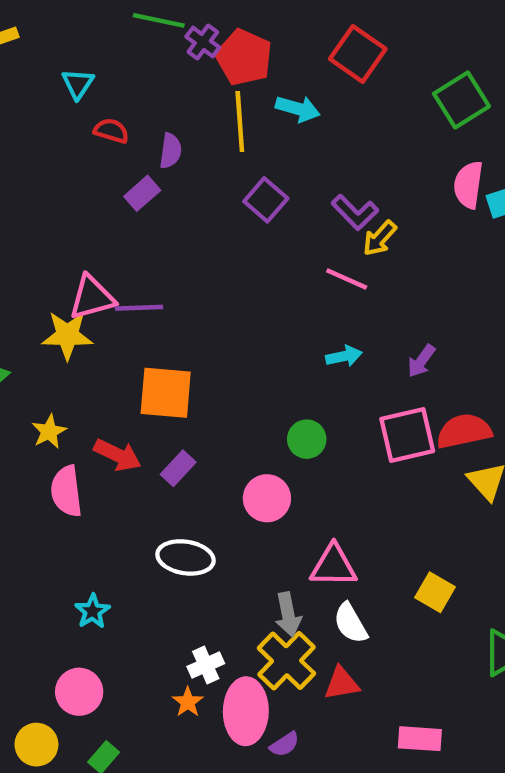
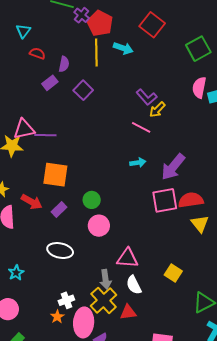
purple square: (266, 200) -> (83, 90), moved
purple arrow: (421, 361) -> (173, 167), size x1.8
green circle: (307, 439) -> (92, 200), moved

